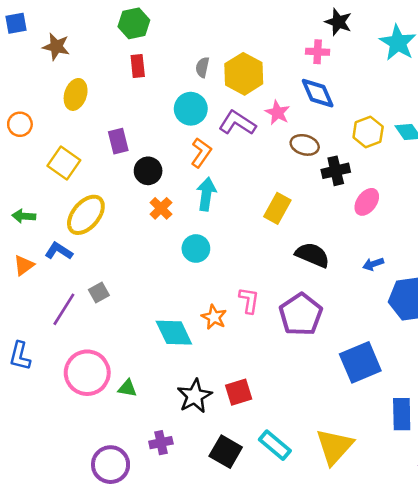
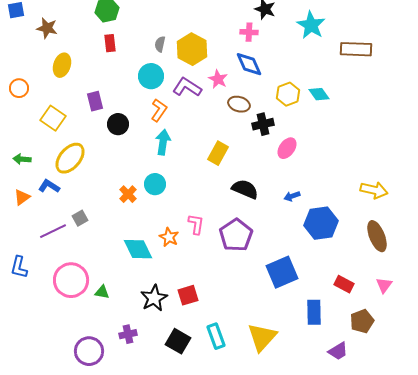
orange cross: (161, 208) -> (128, 194), moved
purple line: (64, 309) -> (53, 231), turned 32
cyan rectangle: (275, 445) -> (216, 336), turned 30

